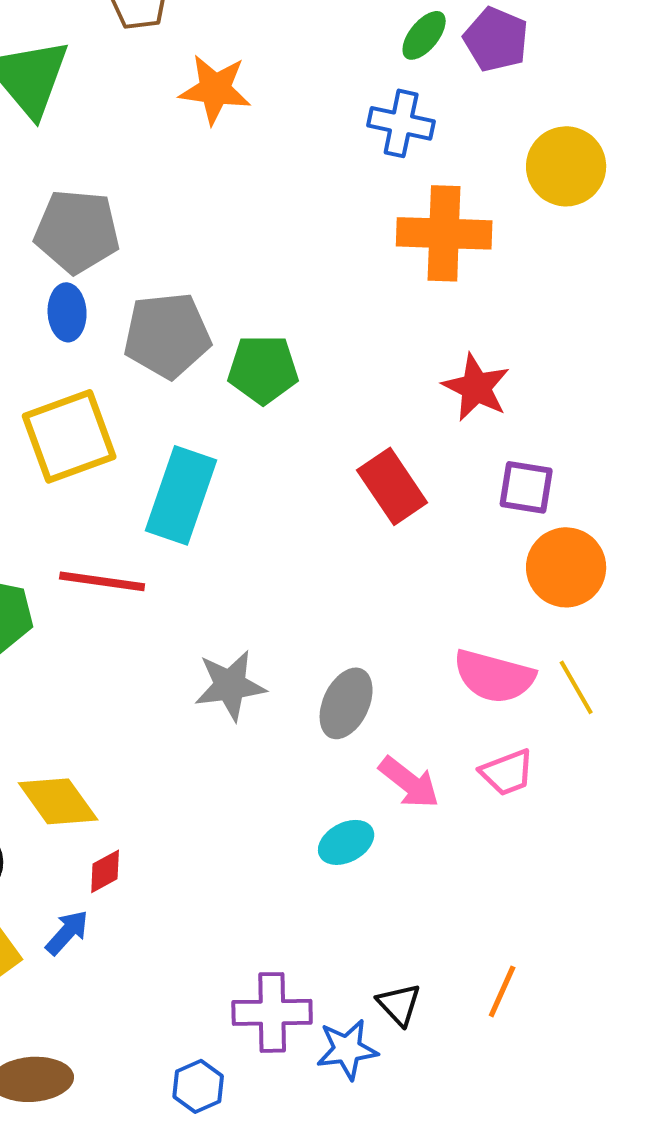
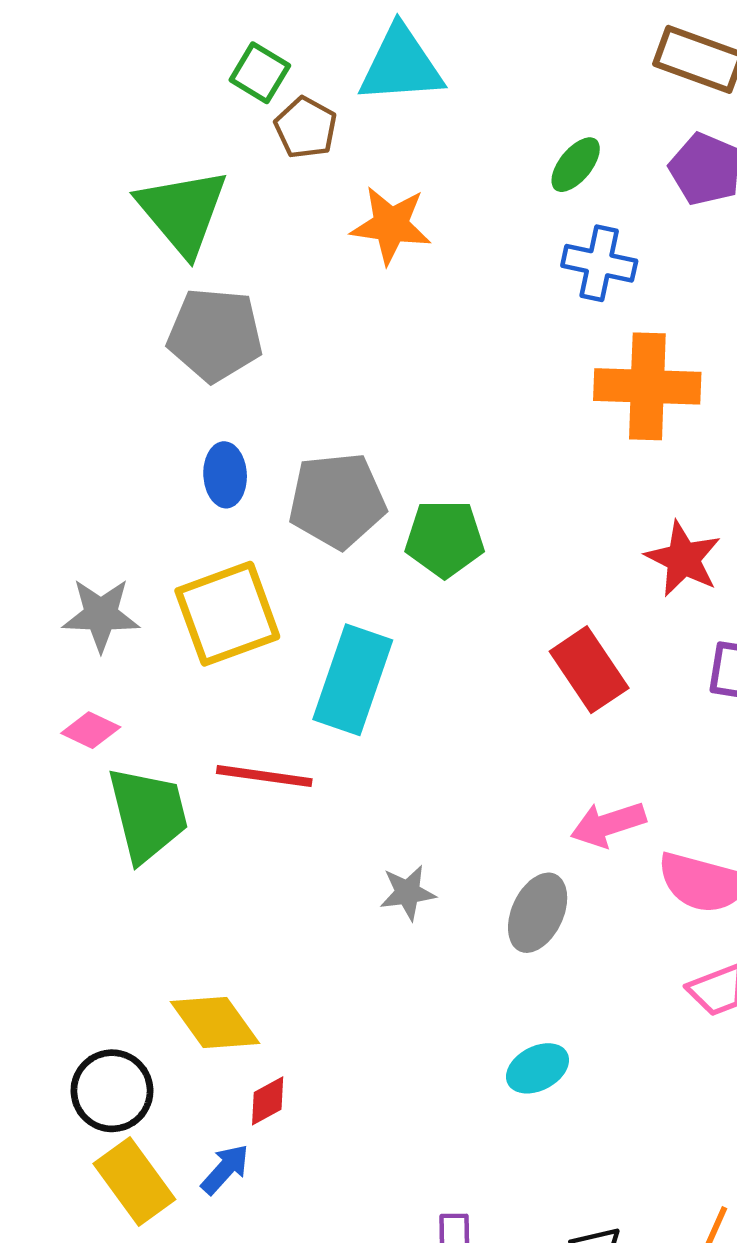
green ellipse: (424, 35) -> (576, 165), moved
gray pentagon: (77, 231) -> (215, 335), moved
gray star: (230, 685) -> (408, 893), size x0.7
pink arrow: (409, 782) -> (608, 824), moved, turned 124

